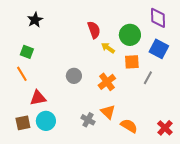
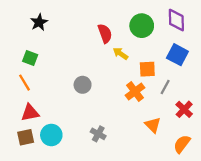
green circle: (130, 35) -> (142, 26), moved
orange cross: (107, 82) -> (135, 91), moved
red triangle: (38, 98) -> (30, 113), moved
orange triangle: (108, 112) -> (153, 125), moved
orange semicircle: (129, 126) -> (182, 144), moved, turned -84
red cross: (165, 128) -> (184, 109), moved

